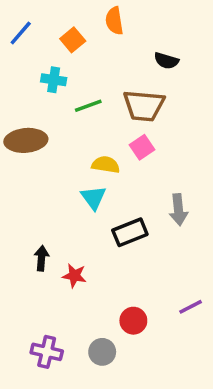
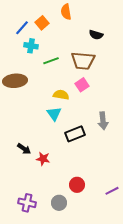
blue line: (21, 33) -> (22, 28), moved
black arrow: (42, 258) -> (24, 149), turned 120
purple line: (191, 307) -> (112, 191), moved

